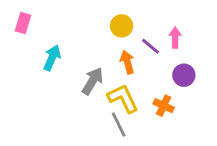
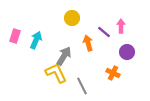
pink rectangle: (23, 23) -> (15, 36), moved
yellow circle: (122, 26) -> (72, 18), moved
yellow L-shape: (123, 98) -> (56, 73), moved

